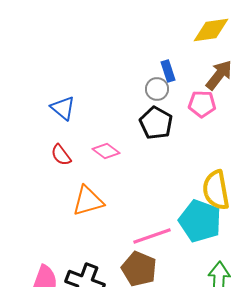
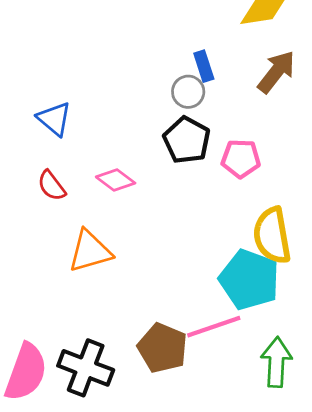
pink pentagon: (202, 104) -> (241, 159), moved
pink line: (152, 236) -> (214, 327), moved

